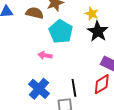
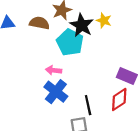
black star: (98, 31) -> (82, 25), moved
blue cross: (39, 89) -> (56, 92), moved

